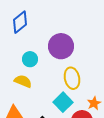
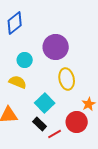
cyan square: (63, 102) -> (45, 103), moved

